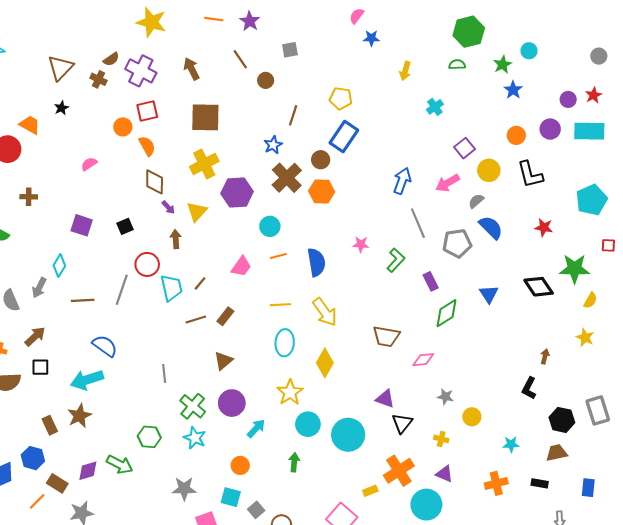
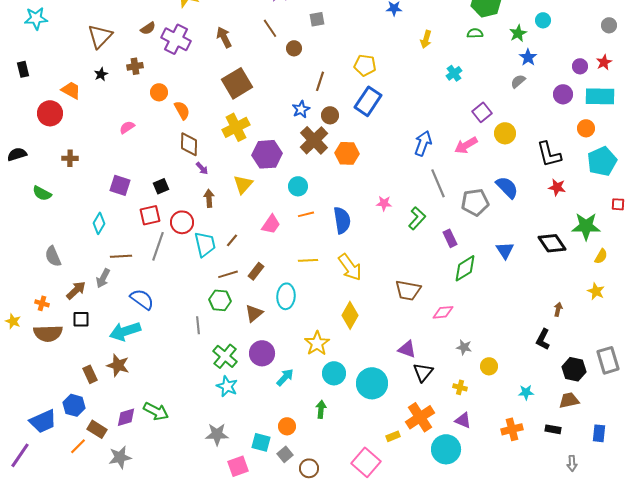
brown cross: (98, 79) -> (135, 66), moved, turned -35
red square: (147, 111) -> (150, 215), moved
brown square: (205, 117) -> (237, 83), turned -32
orange circle: (516, 135) -> (586, 128), moved
brown circle: (321, 160) -> (330, 115), moved
black L-shape: (530, 175) -> (549, 154), moved
gray semicircle: (476, 201) -> (518, 81), moved
yellow triangle: (197, 212) -> (243, 184), moved
gray arrow: (39, 288) -> (103, 278), moved
cyan ellipse: (285, 343) -> (286, 296), moved
brown star: (79, 416) -> (118, 365), turned -30
green hexagon: (149, 437) -> (220, 300), moved
orange circle: (240, 465) -> (287, 426), moved

